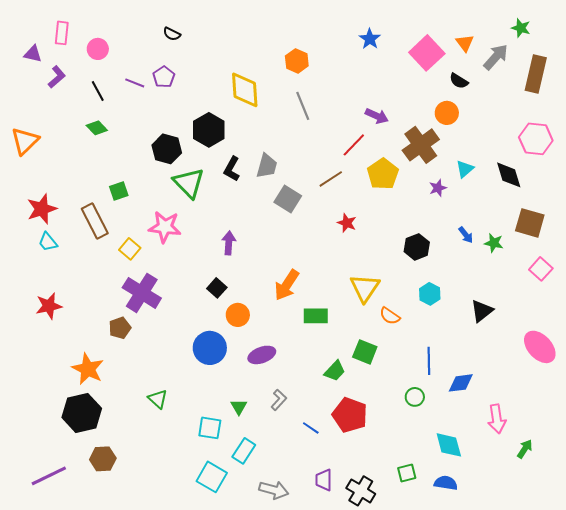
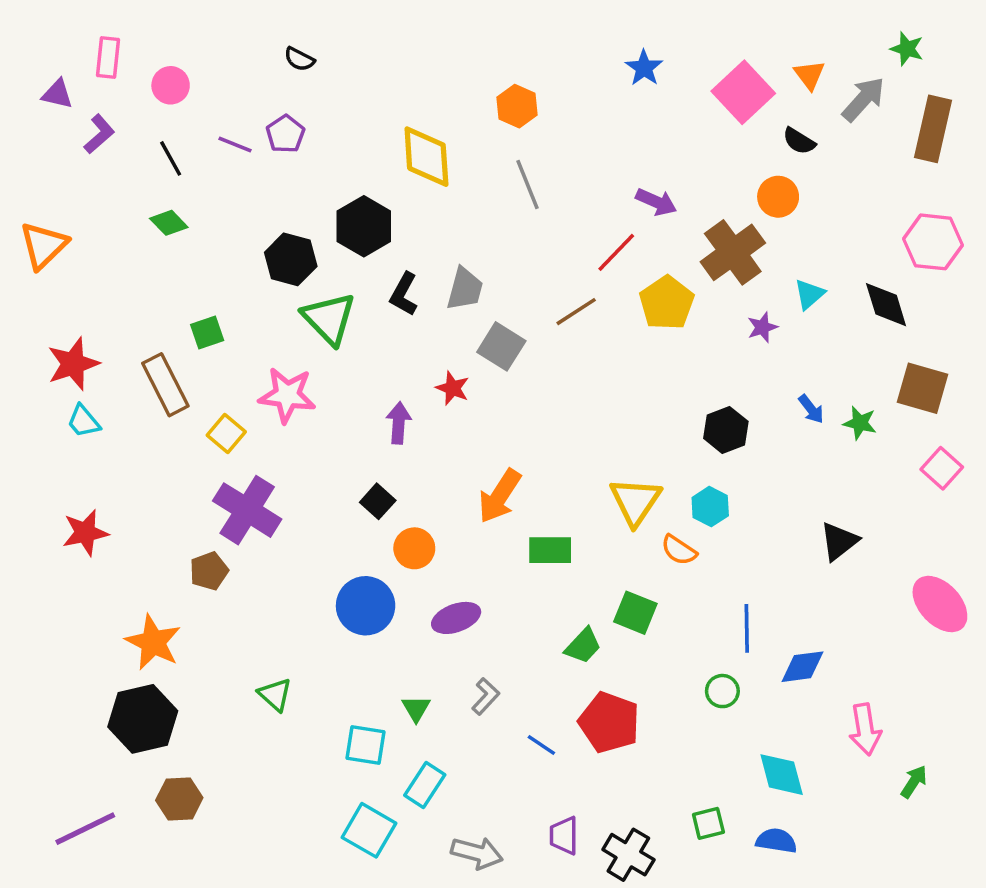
red star: (347, 223) -> (453, 388), moved
cyan hexagon: (430, 294) -> (710, 507), moved

